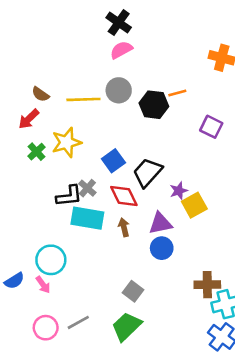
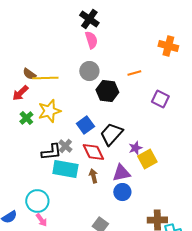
pink semicircle: (121, 50) -> (91, 40), turned 102
yellow line: (83, 99) -> (45, 78), moved
black hexagon: (154, 105) -> (107, 91), moved
pink arrow: (43, 285) -> (41, 220), moved

